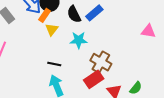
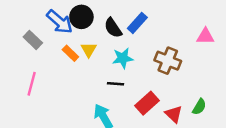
orange rectangle: (45, 15) -> (70, 53), moved, turned -72
brown cross: (101, 62) -> (168, 61), moved
black line: (54, 64) -> (115, 84), moved

